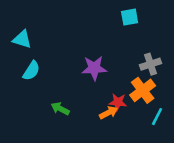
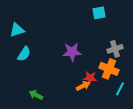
cyan triangle: (22, 39) -> (17, 30), turned -35
orange cross: (143, 90) -> (109, 69), turned -30
green arrow: (60, 109) -> (36, 95), moved

